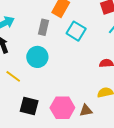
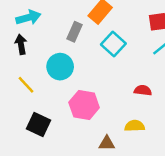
pink hexagon: (62, 108) -> (84, 105), moved

